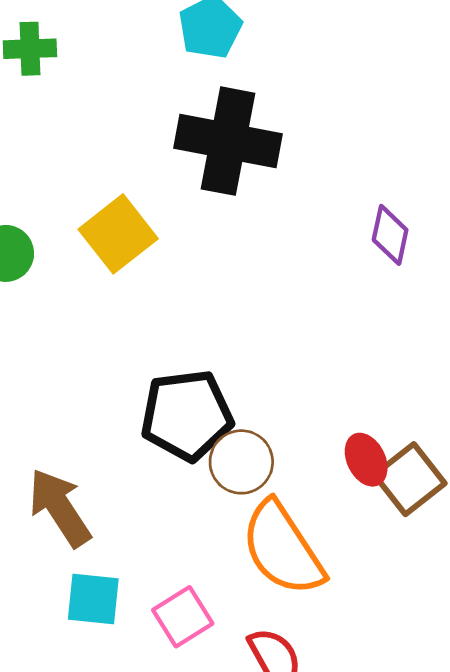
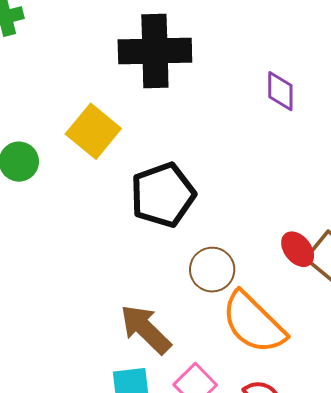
black pentagon: (187, 415) -> (163, 195), moved
brown arrow: (60, 508) -> (146, 329), moved

